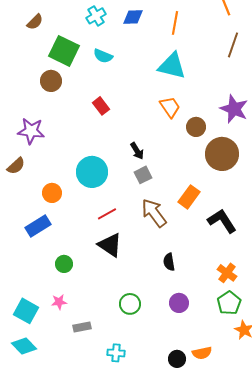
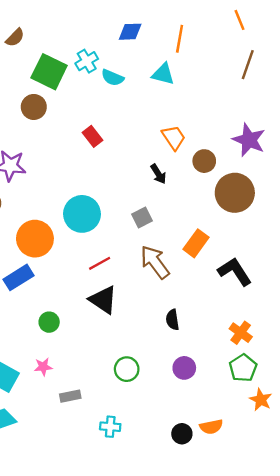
cyan cross: (96, 16) -> (87, 61), moved
cyan semicircle: (103, 56) -> (113, 78), moved
cyan triangle: (172, 66) -> (163, 74), moved, size x0.7
black arrow: (137, 151) -> (158, 174), moved
orange circle: (52, 193) -> (35, 239), size x1.6

